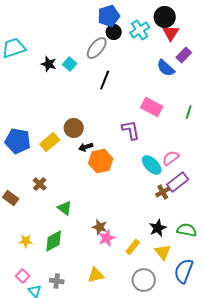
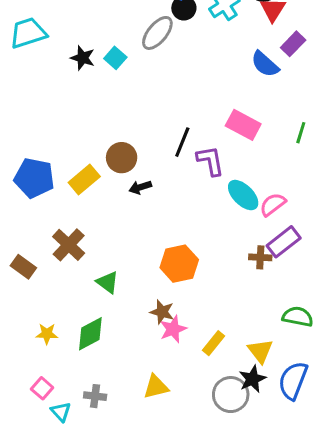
black line: (105, 80) -> (182, 142), moved
orange hexagon: (101, 161) -> (179, 264), moved
cyan ellipse: (152, 165) -> (243, 195), moved
brown cross: (40, 184) -> (69, 245), size x1.5
brown cross: (163, 192) -> (260, 257), turned 32
black star: (158, 228) -> (252, 379), moved

